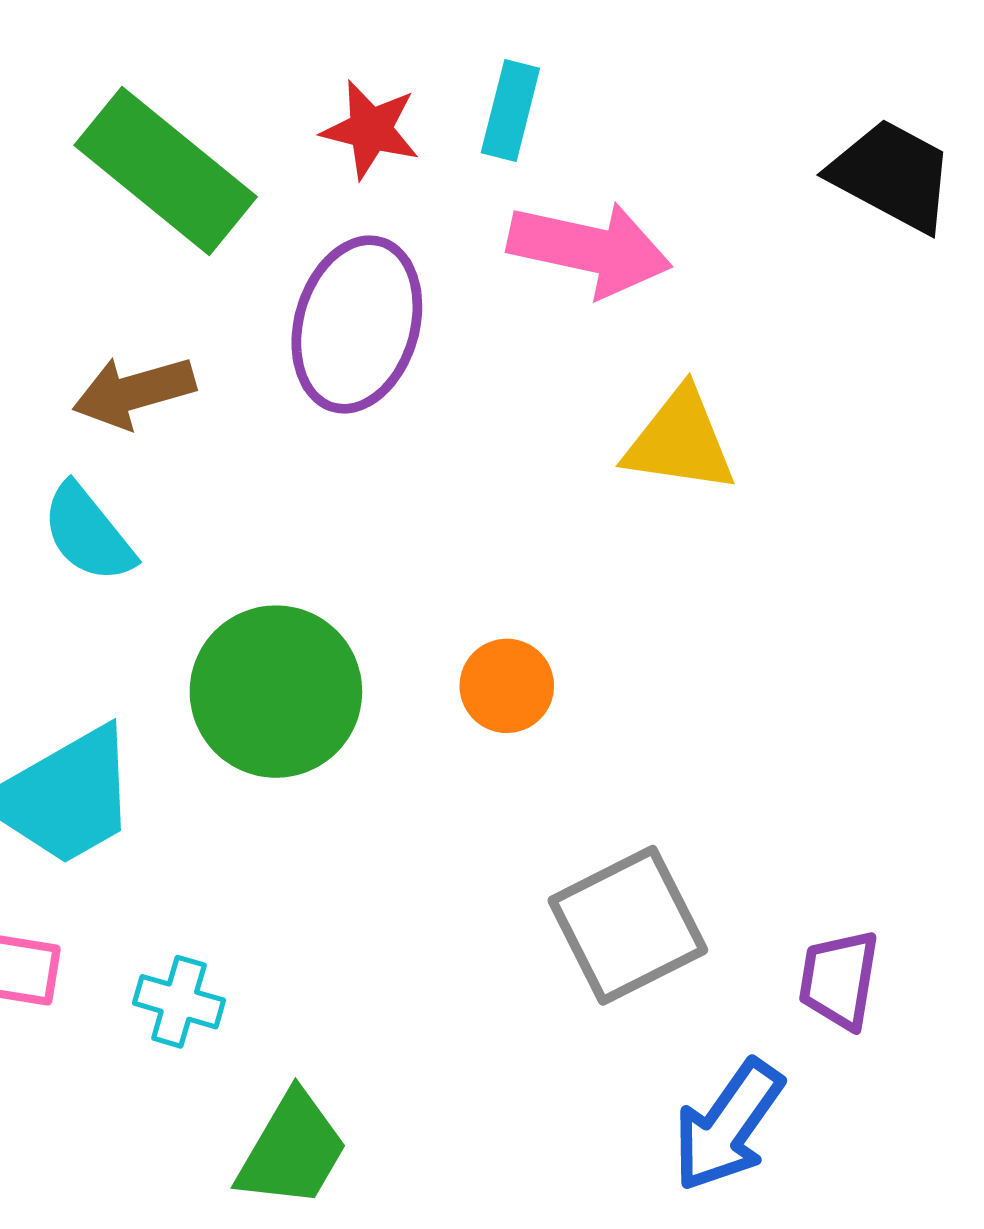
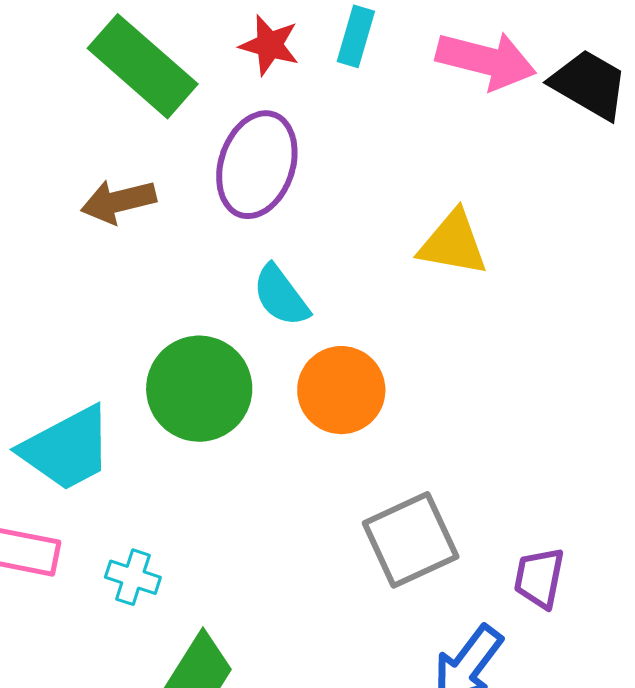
pink arrow: (590, 249) -> (486, 60), moved
cyan semicircle: (88, 533) -> (281, 296), moved
orange circle: (507, 686) -> (341, 390), size x1.5

